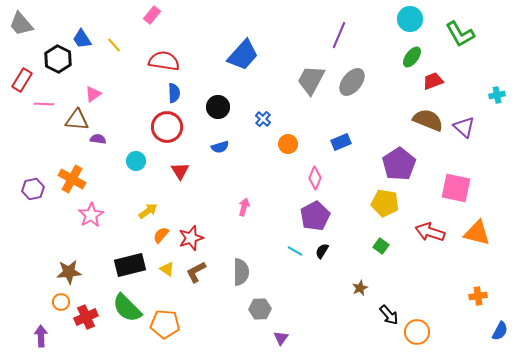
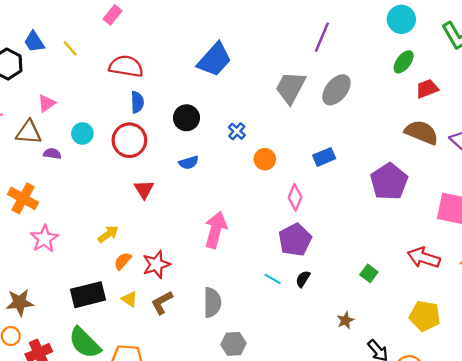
cyan circle: (136, 161) -> (82, 133), moved
yellow pentagon: (385, 203) -> (425, 316), moved
pink arrow: (244, 207) -> (216, 230), size x1.8

